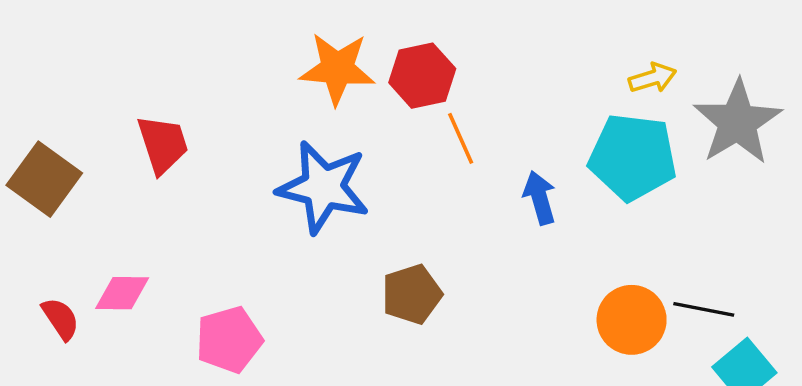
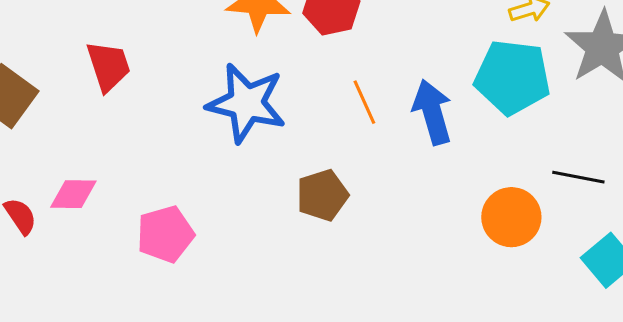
orange line: (461, 138) -> (364, 102), moved
blue arrow: (540, 198) -> (432, 112), size x1.4
black line: (704, 309) -> (578, 177), moved

